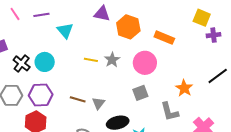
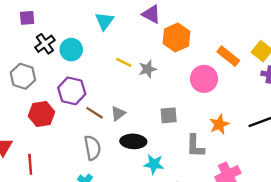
orange rectangle: (164, 38) -> (228, 56), moved
pink circle: (145, 63) -> (204, 79), moved
purple hexagon: (41, 95) -> (72, 91), moved
brown line: (78, 99) -> (95, 113), moved

